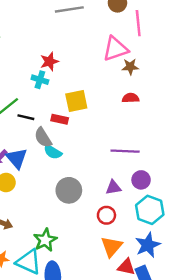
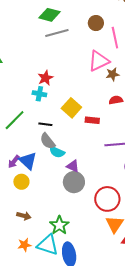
yellow square: (76, 101) -> (71, 108), turned -30
black line: (26, 117) -> (45, 124), moved
red rectangle: (60, 119) -> (92, 120), moved
purple triangle: (113, 187) -> (73, 166), moved, turned 40
red circle: (106, 215) -> (107, 199), size x1.6

